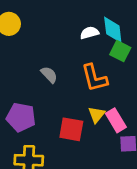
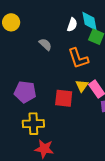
white semicircle: (89, 33) -> (72, 25), turned 128
gray semicircle: (49, 75) -> (45, 44), moved

